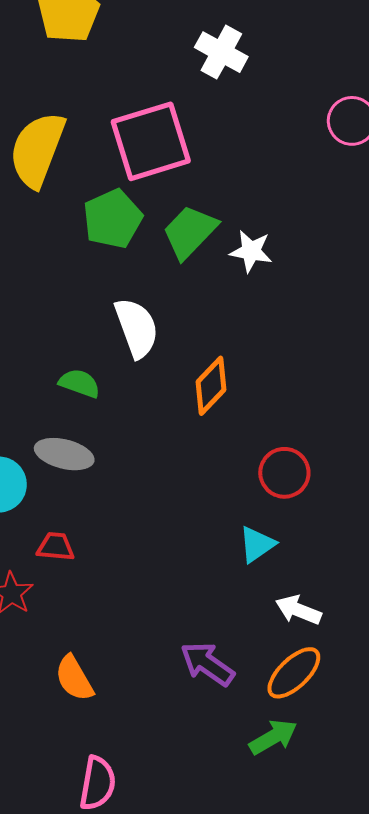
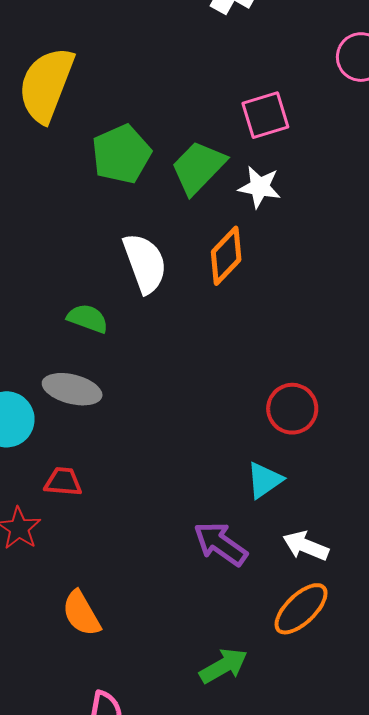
pink square: (151, 141) -> (265, 115), moved, size x0.6
orange diamond: (211, 386) -> (226, 256), moved
purple arrow: (207, 664) -> (220, 544), moved
green arrow: (273, 737) -> (224, 666), moved

